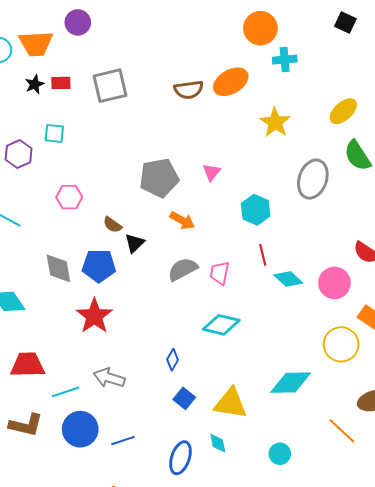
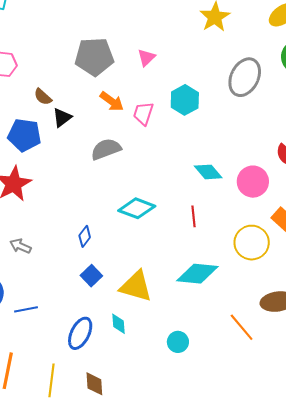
red line: (263, 255) -> (194, 216), moved
pink trapezoid: (220, 273) -> (143, 113), moved
gray arrow: (109, 378) -> (20, 246), size x0.7

